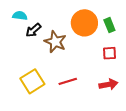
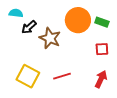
green rectangle: (109, 25) -> (102, 22), turned -48
yellow square: (32, 81) -> (28, 76), turned -30
red arrow: (108, 84) -> (101, 79), turned -54

